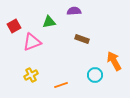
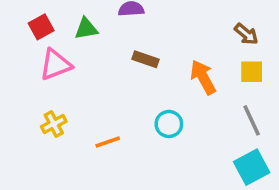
red square: (14, 26) -> (41, 27), moved
orange arrow: (114, 61) -> (203, 77), moved

